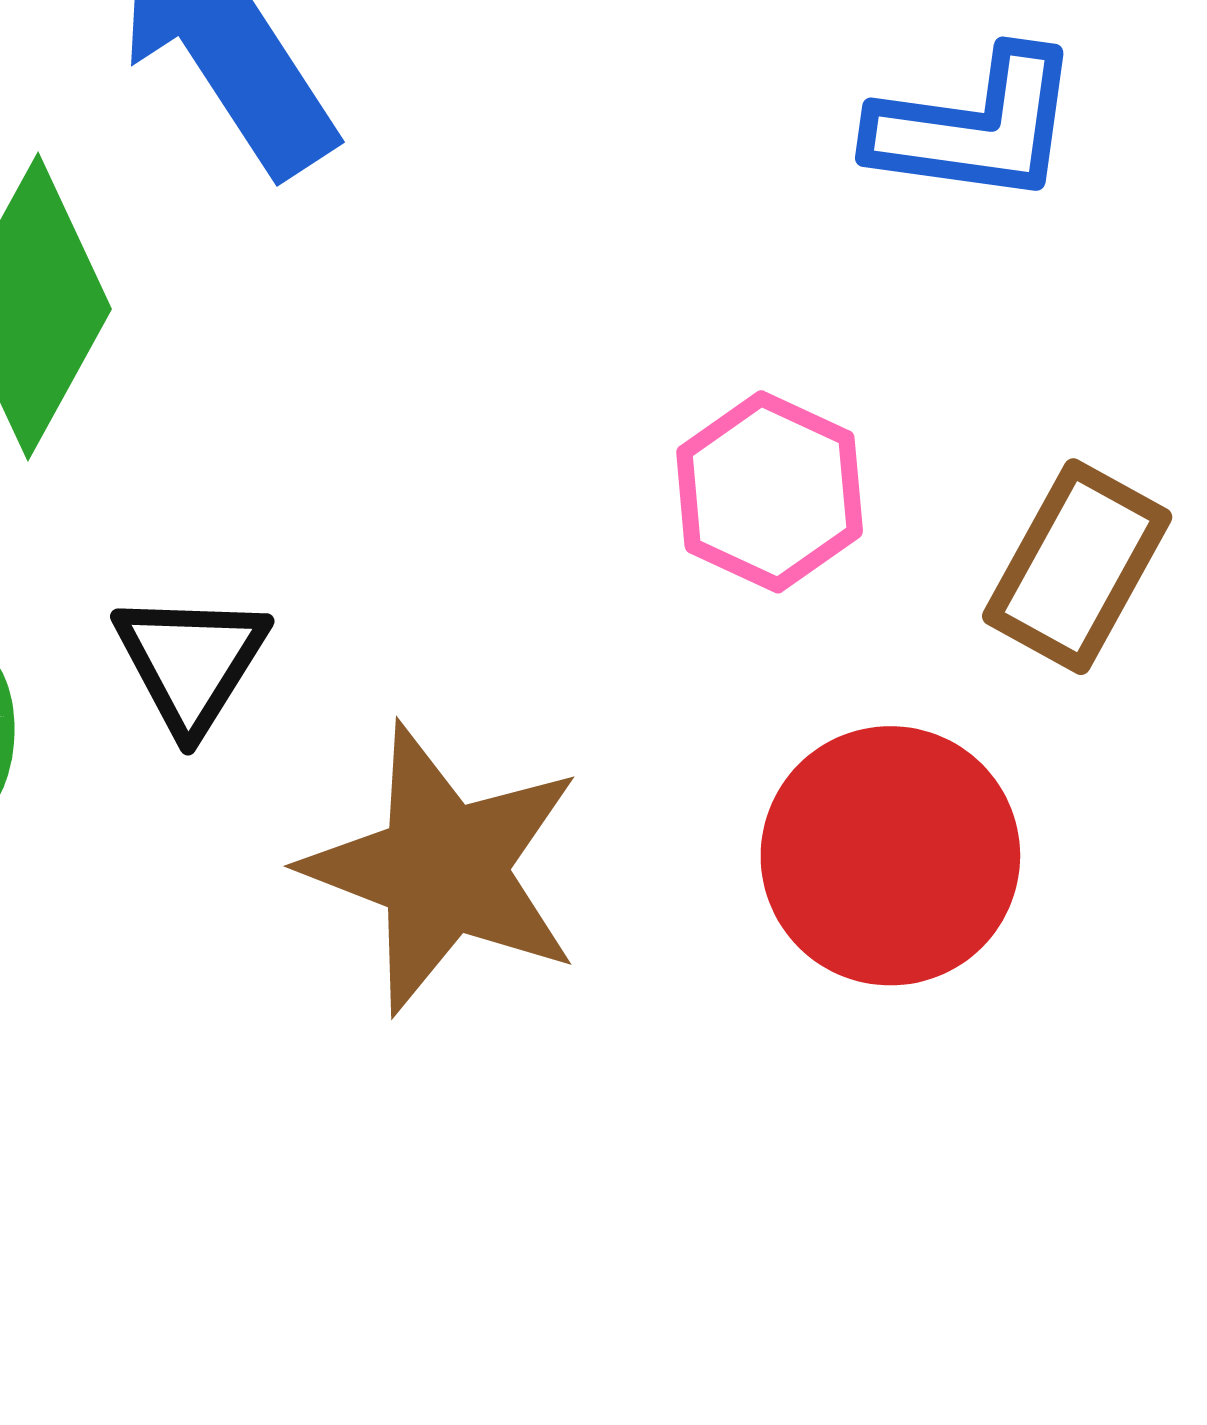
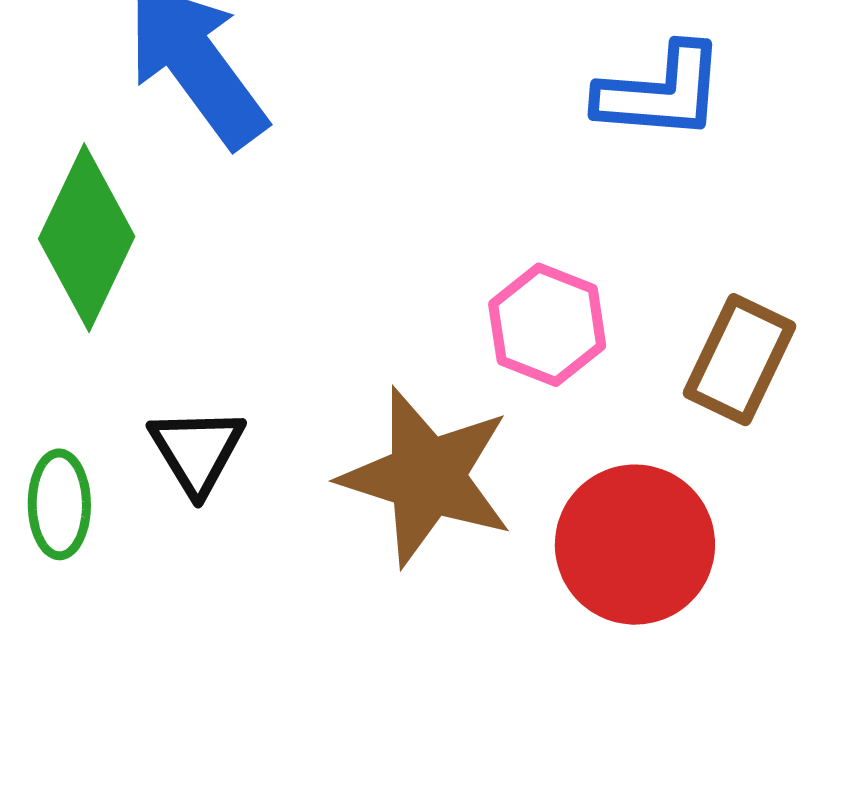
brown star: (443, 869) -> (427, 477), moved

